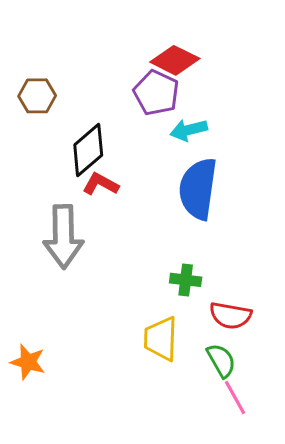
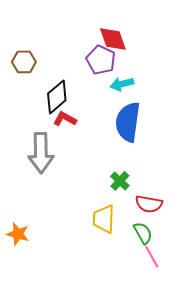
red diamond: (175, 60) -> (113, 39), turned 44
green cross: (186, 280) -> (120, 181), turned 36

